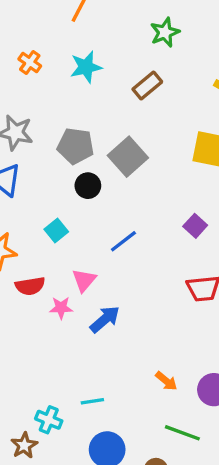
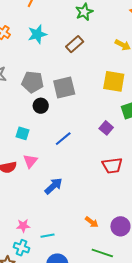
gray square: (128, 157) -> (64, 87), turned 30
cyan square: (56, 231) -> (22, 133), turned -32
pink triangle: (84, 280) -> (30, 161), moved
pink star: (61, 308) -> (23, 226), moved

